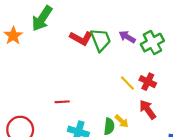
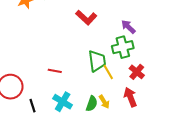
green trapezoid: (101, 40) -> (97, 61), moved
green cross: (152, 43) -> (123, 47), moved
yellow line: (127, 83) -> (108, 72), moved

